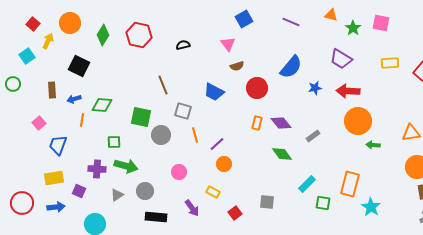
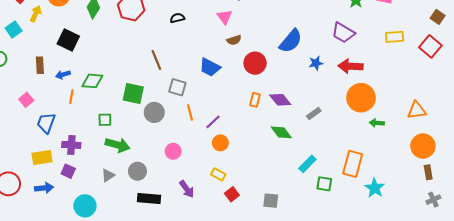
purple cross: (97, 169) -> (71, 145), moved
yellow rectangle: (213, 192) -> (218, 174), moved
gray square: (267, 202) -> (271, 201), moved

